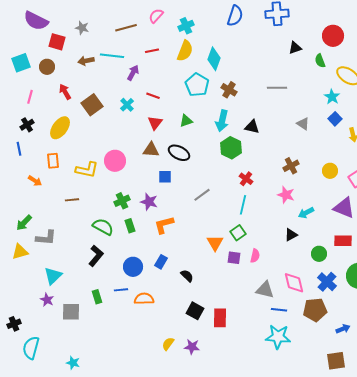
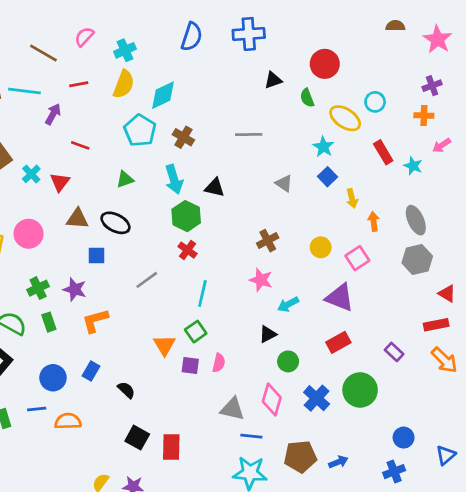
brown line: (126, 28) -> (43, 53), turned 45
cyan diamond: (214, 59) -> (163, 95), turned 45
cyan cross: (127, 105) -> (31, 174), moved
cyan arrow: (222, 121) -> (174, 179), turned -30
red triangle: (155, 123) -> (60, 182), moved
red cross: (246, 179) -> (188, 250), moved
red rectangle: (343, 241) -> (338, 342), turned -30
green circle: (319, 254) -> (288, 361), moved
pink diamond: (294, 283) -> (272, 399), turned 30
brown pentagon: (315, 310) -> (300, 457), moved

